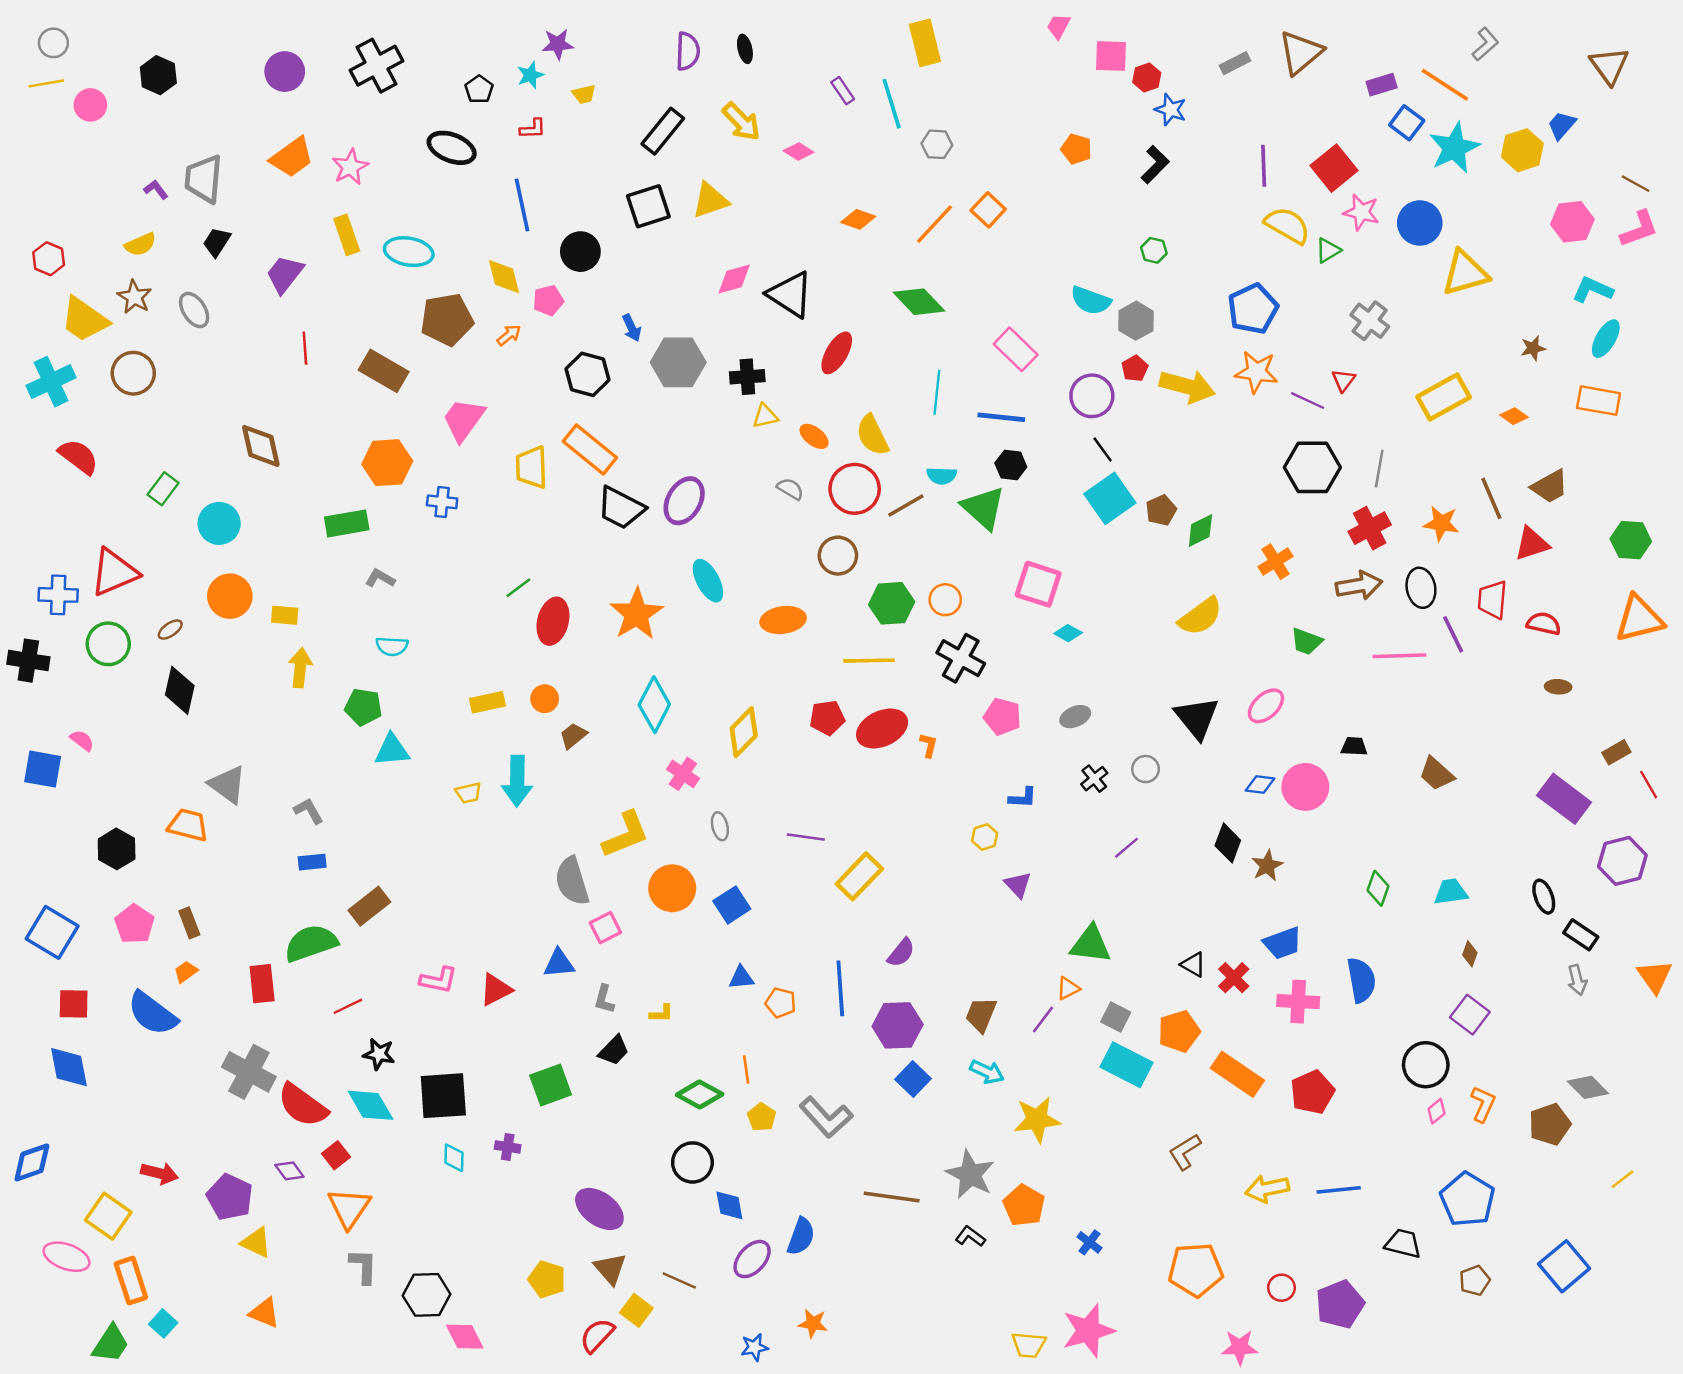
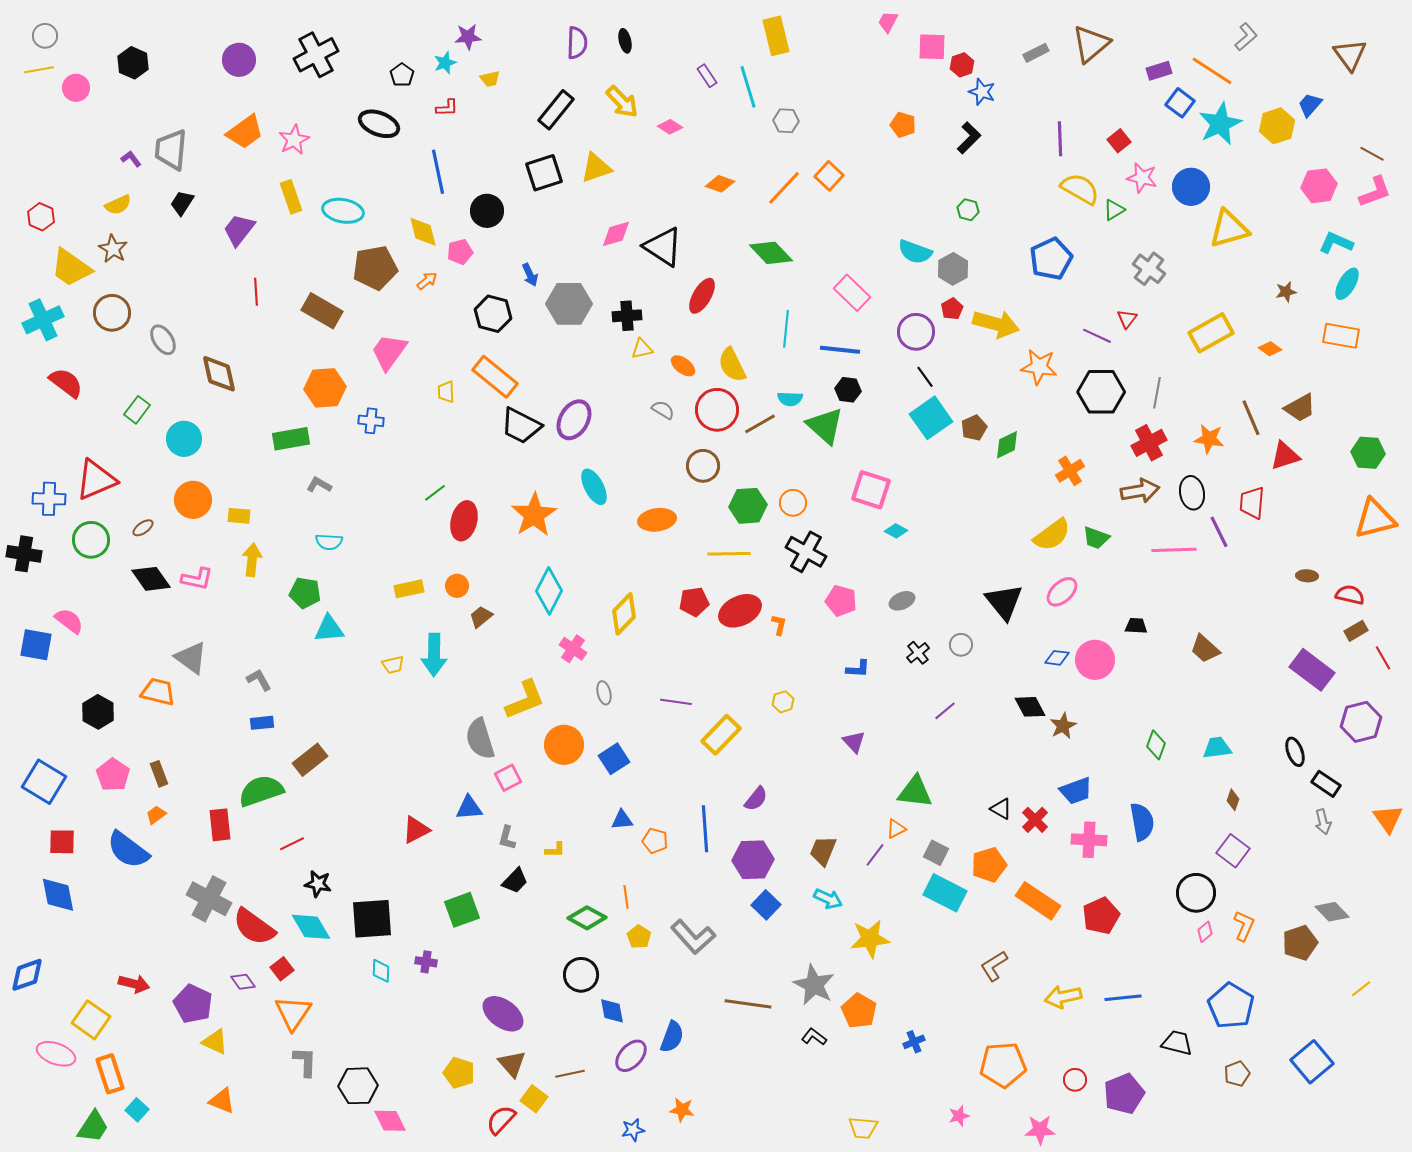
red square: (1334, 168) -> (1119, 141), size x0.6
gray ellipse: (194, 310) -> (163, 340), moved
orange star: (1256, 372) -> (1039, 367), moved
yellow trapezoid: (532, 467) -> (446, 392), size x0.6
yellow semicircle: (1200, 616) -> (1052, 535), moved
red semicircle: (1544, 624) -> (1350, 595), moved
black diamond: (180, 690) -> (151, 579), turned -48
pink semicircle: (82, 740) -> (69, 621), size x1.4
yellow hexagon: (985, 837) -> (783, 702), moved
black diamond: (1228, 843) -> (1030, 707), turned -48
pink L-shape: (439, 980) -> (197, 579), moved
blue cross: (1089, 1242) -> (914, 1042), turned 30
brown line: (679, 1281) -> (570, 1074), turned -36
pink star: (1088, 1331) -> (959, 1116), moved, size x0.5

